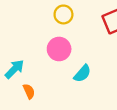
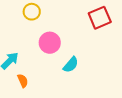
yellow circle: (63, 14) -> (32, 12), moved

